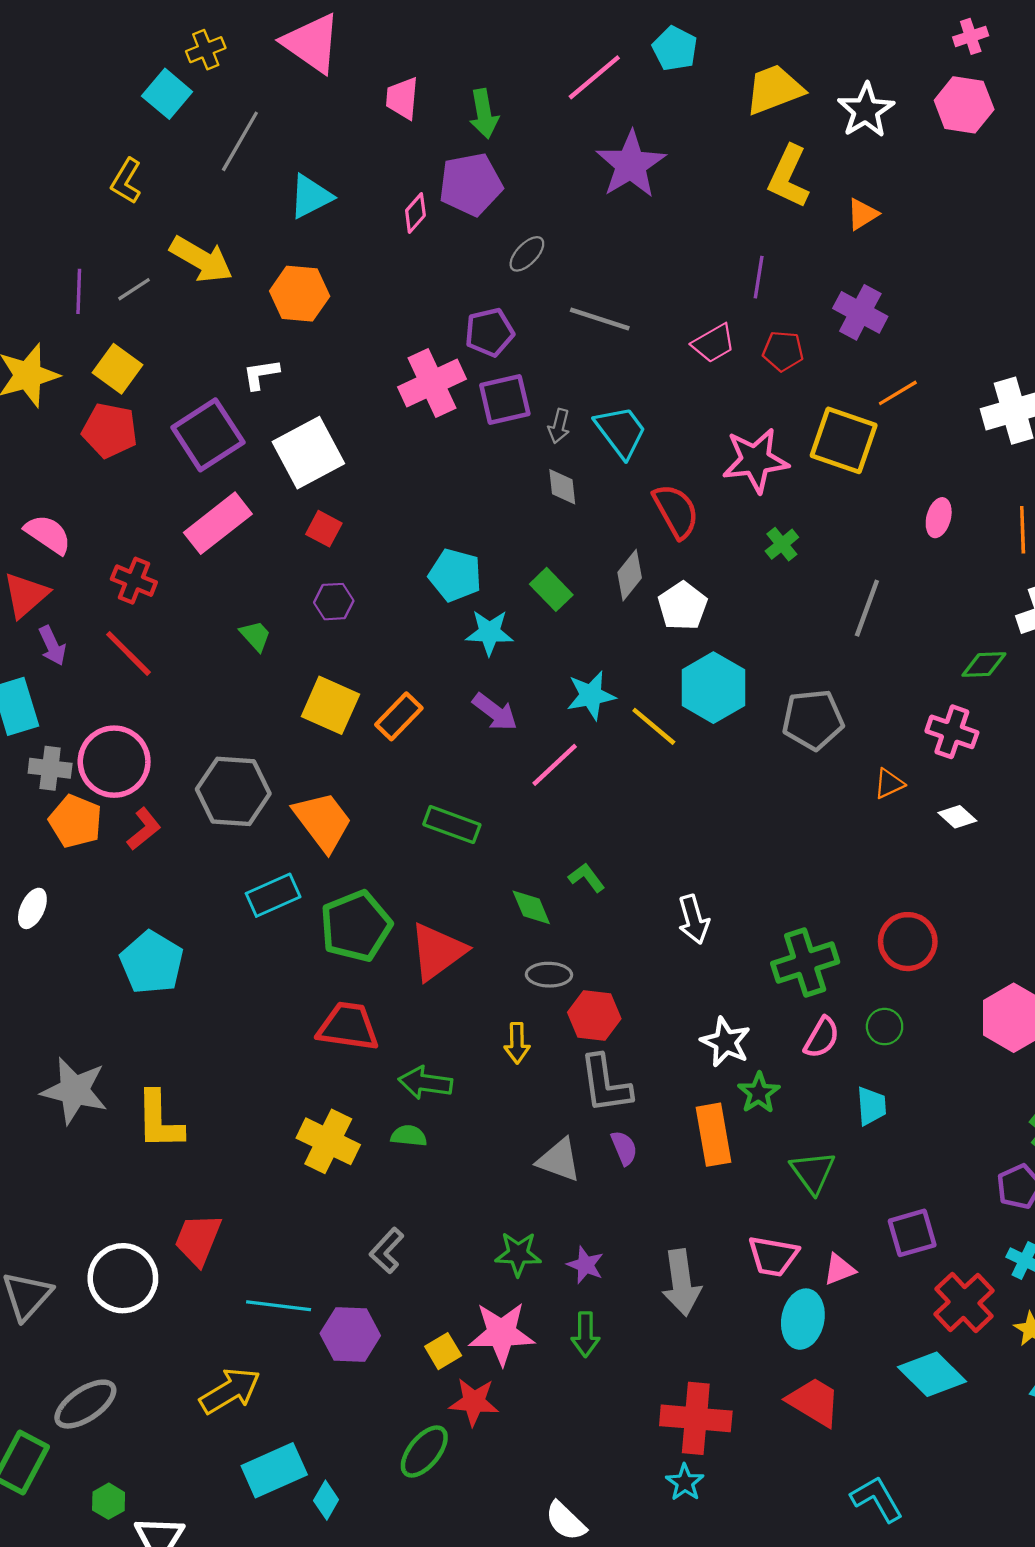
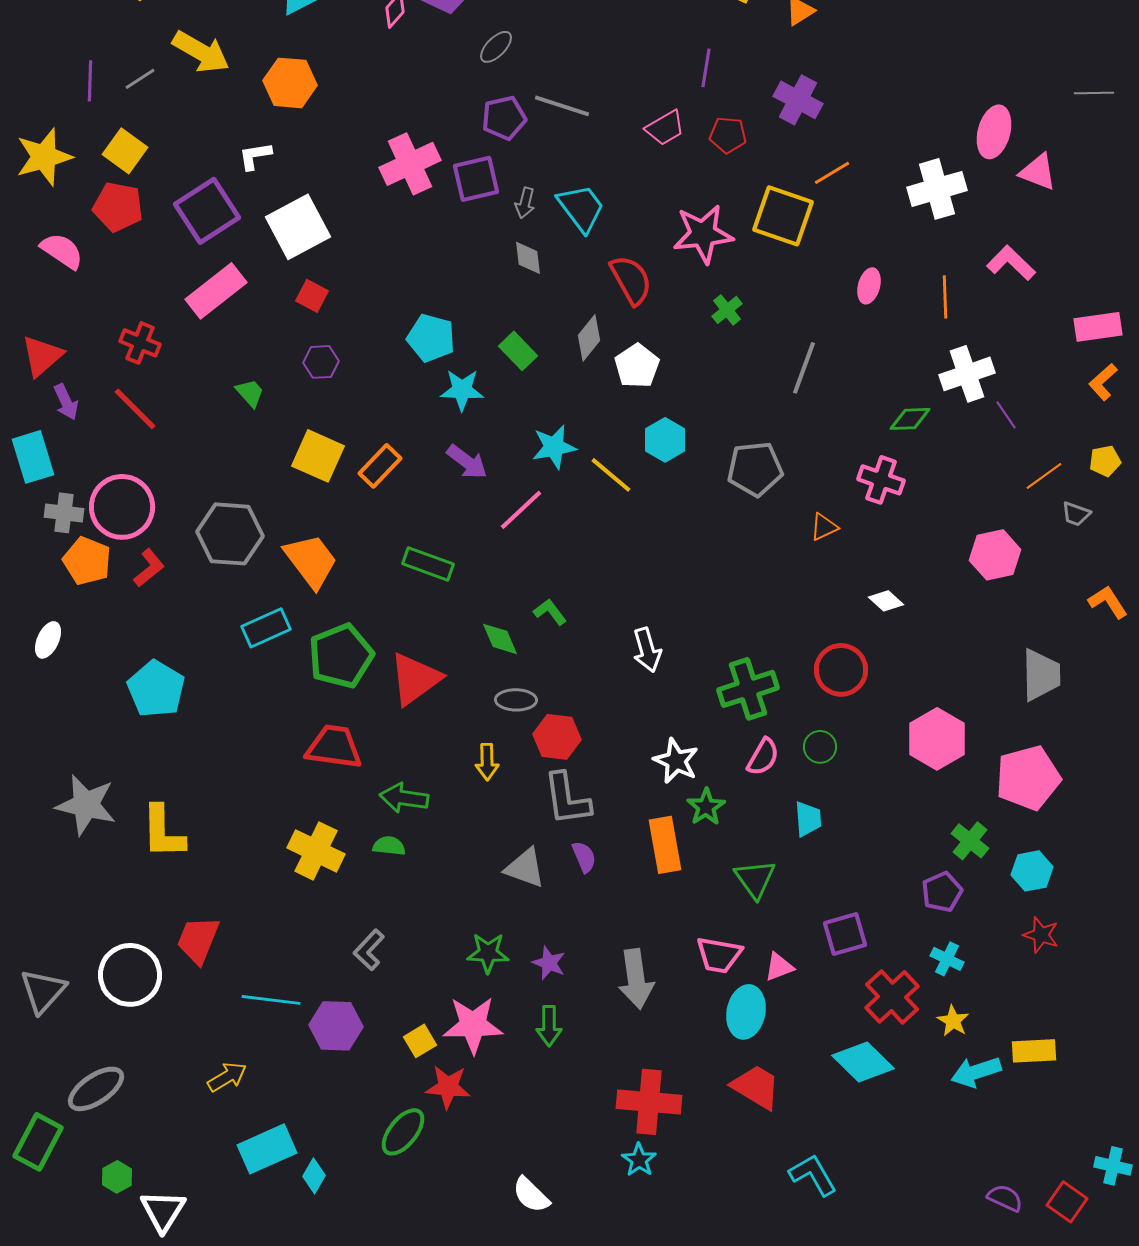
purple pentagon: (489, 332) -> (504, 118), moved
pink semicircle: (48, 534) -> (62, 251), moved
cyan hexagon: (713, 688) -> (665, 440), size x0.7
white diamond: (957, 817) -> (886, 601), moved
yellow arrow: (230, 1391) -> (227, 1077), size x0.7

